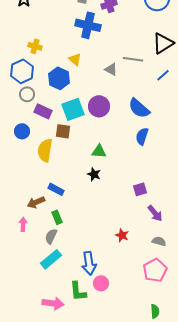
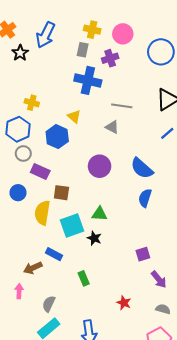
gray line: (133, 59) -> (122, 106), moved
cyan square: (73, 109) -> (72, 225), moved
green rectangle: (57, 217) -> (84, 278), moved

